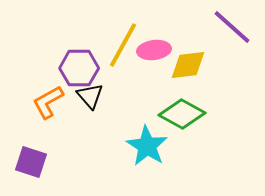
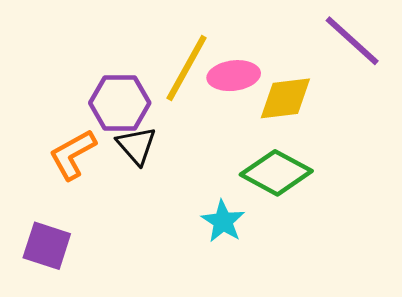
cyan star: (147, 146) -> (223, 221), size x0.7

